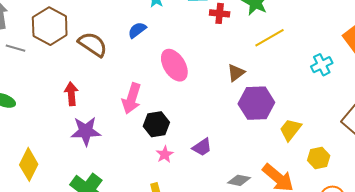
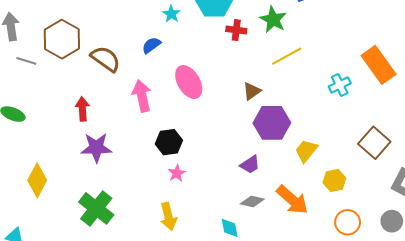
pink arrow: (132, 98) -> (142, 96), moved, turned 148
purple trapezoid: (202, 147) -> (250, 165), moved

